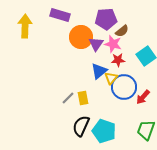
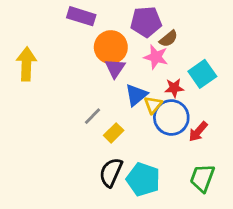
yellow arrow: (25, 26) -> (26, 64), moved
purple triangle: (96, 44) -> (115, 68), moved
red star: (118, 60) -> (174, 88), moved
gray line: (68, 98) -> (93, 116), moved
yellow rectangle: (83, 98) -> (114, 133), turned 56

